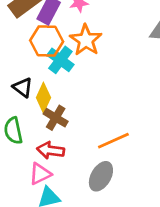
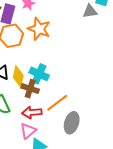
cyan cross: (60, 60) -> (39, 74), moved
orange line: (113, 141) -> (57, 103), moved

